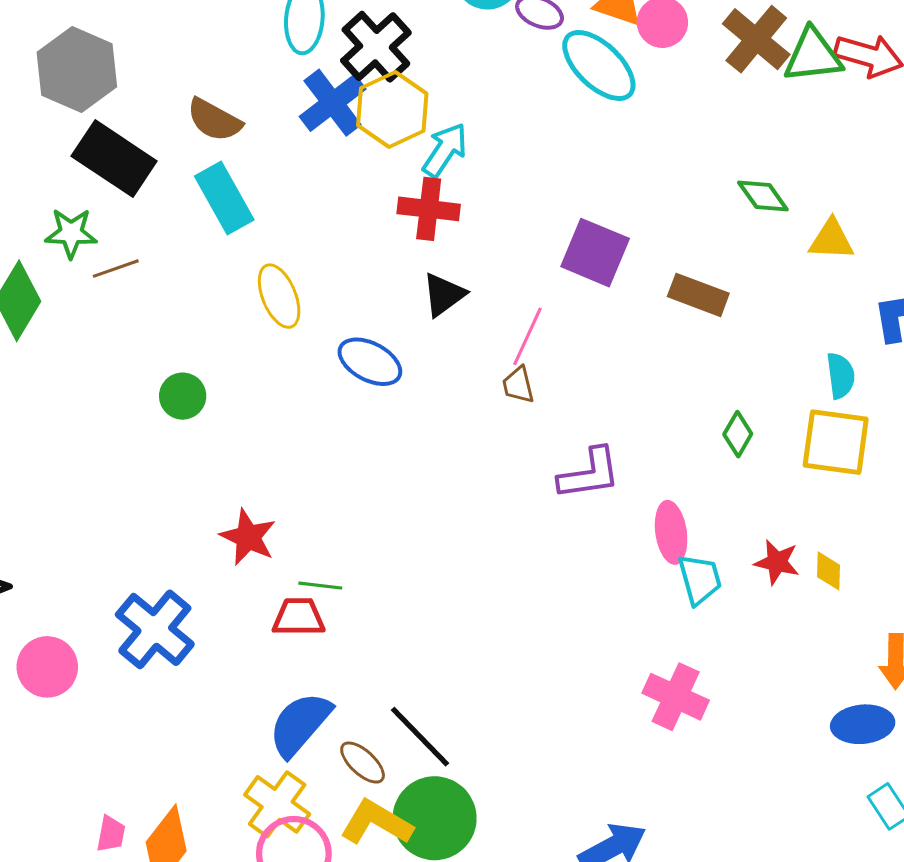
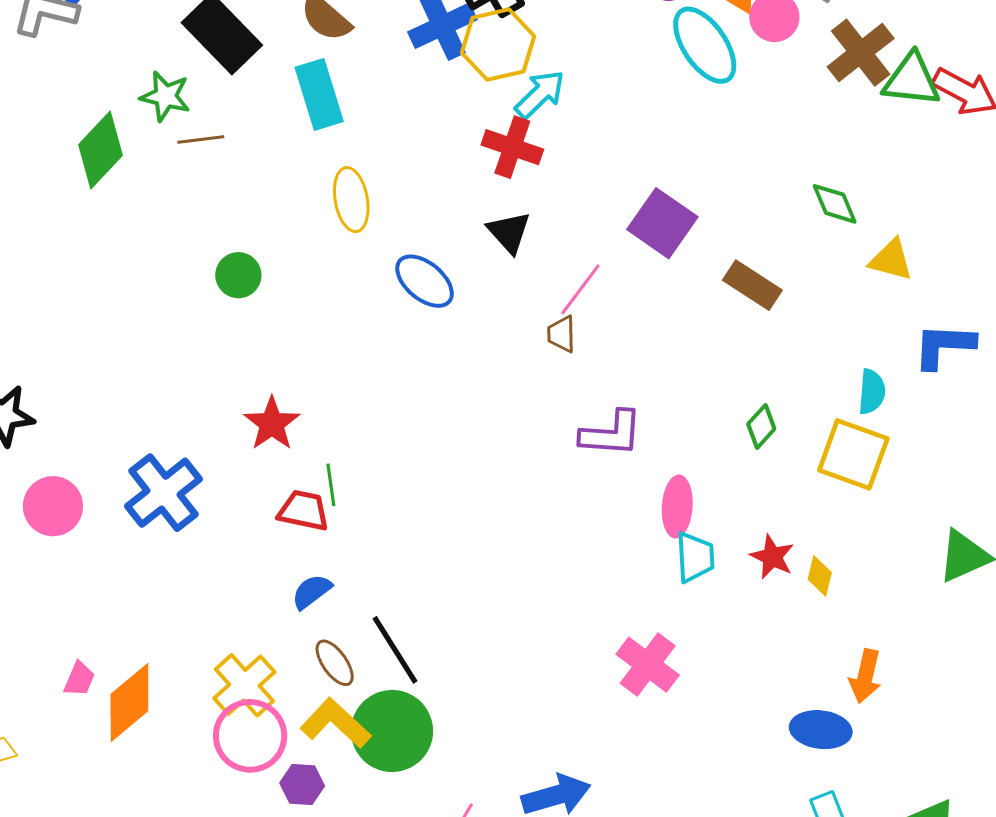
black triangle: (444, 295) -> (509, 232), turned -48
green line: (320, 586) -> (331, 485), turned 63
blue semicircle: (300, 724) -> (312, 592), moved, size x0.6

